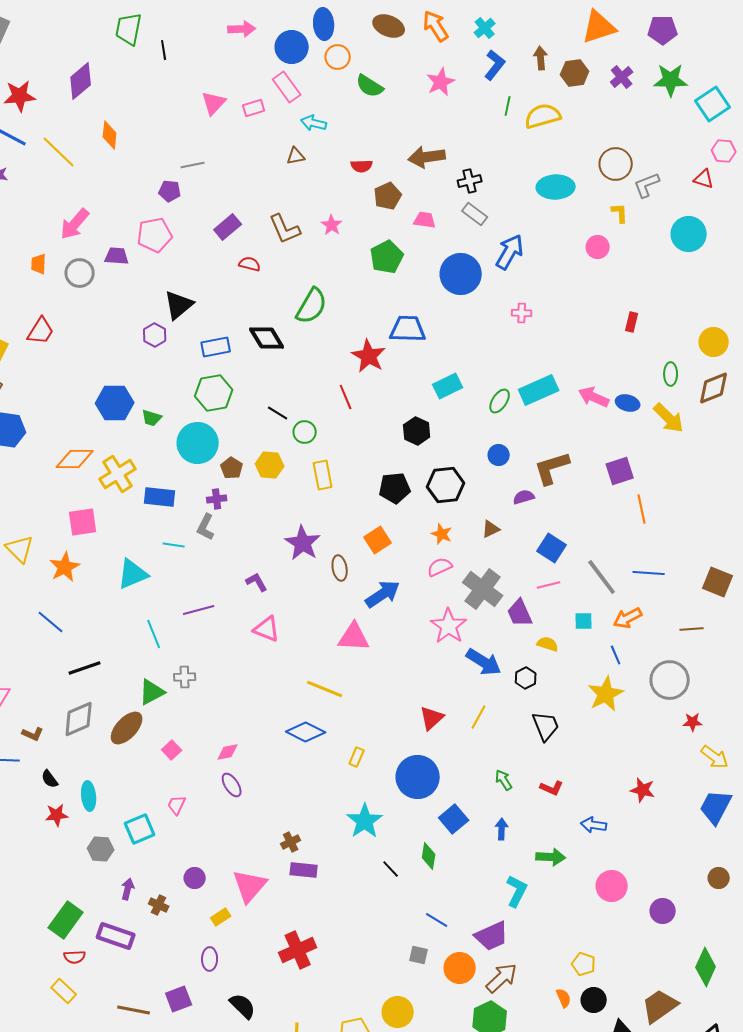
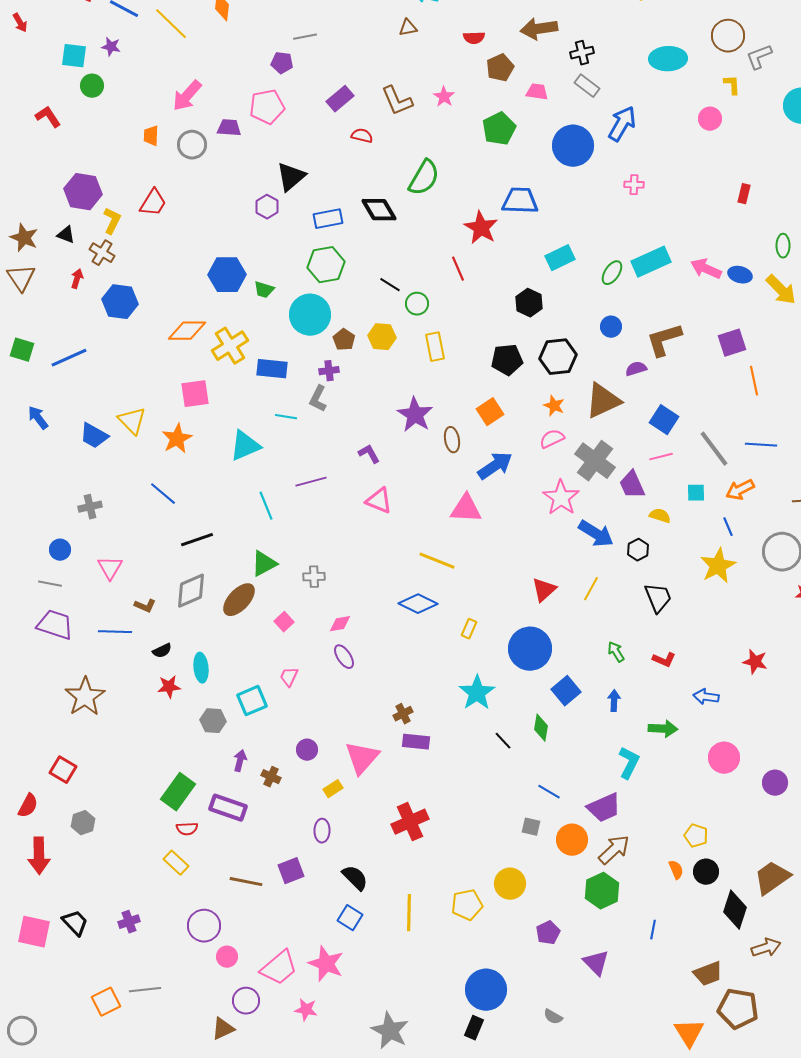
brown triangle: (491, 529) -> (603, 401), size x2.0
gray cross: (185, 677) -> (314, 577), moved
black semicircle: (50, 779) -> (162, 651), turned -78

